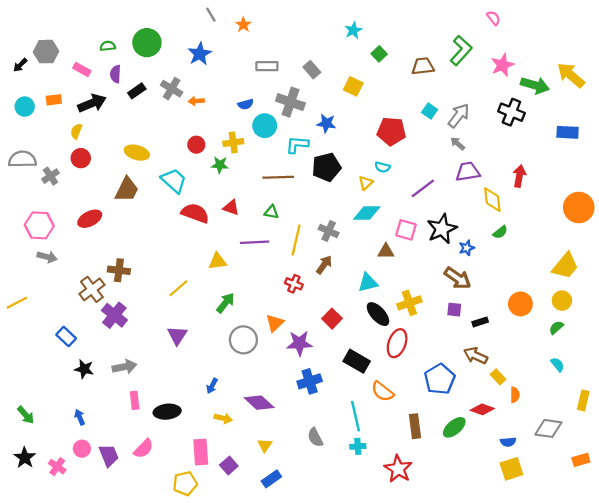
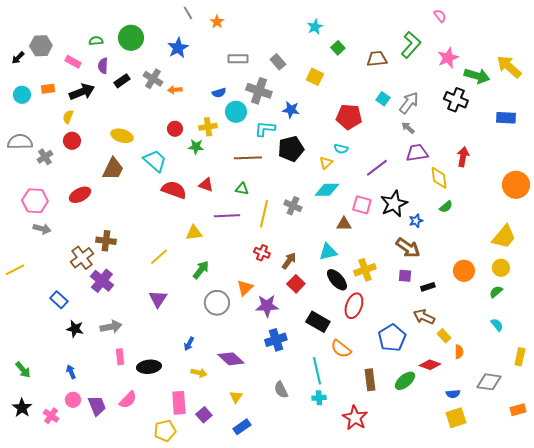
brown arrow: (324, 265) -> (289, 261), moved

